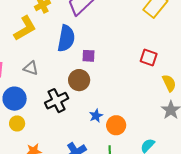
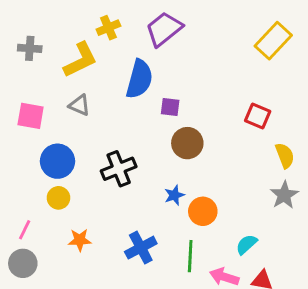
gray triangle: (31, 68) -> (79, 105), moved
brown circle: (79, 80) -> (187, 143), moved

